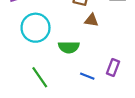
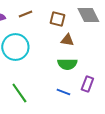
green semicircle: (69, 47) -> (67, 64), moved

